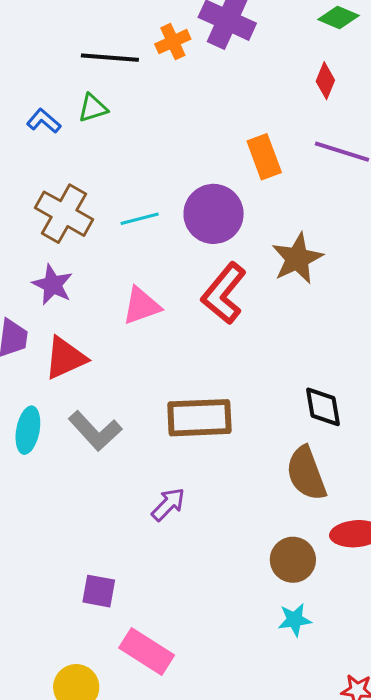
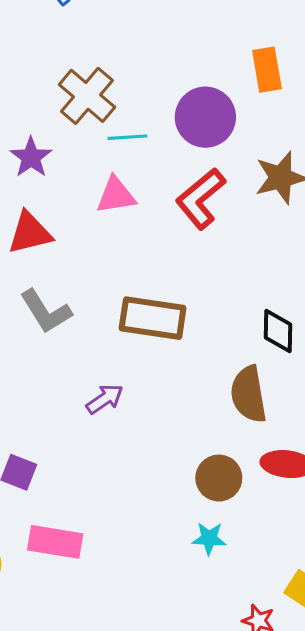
brown cross: (64, 214) -> (87, 96), moved
cyan line: (140, 219) -> (127, 137), moved
pink rectangle: (147, 651) -> (55, 542), turned -34

